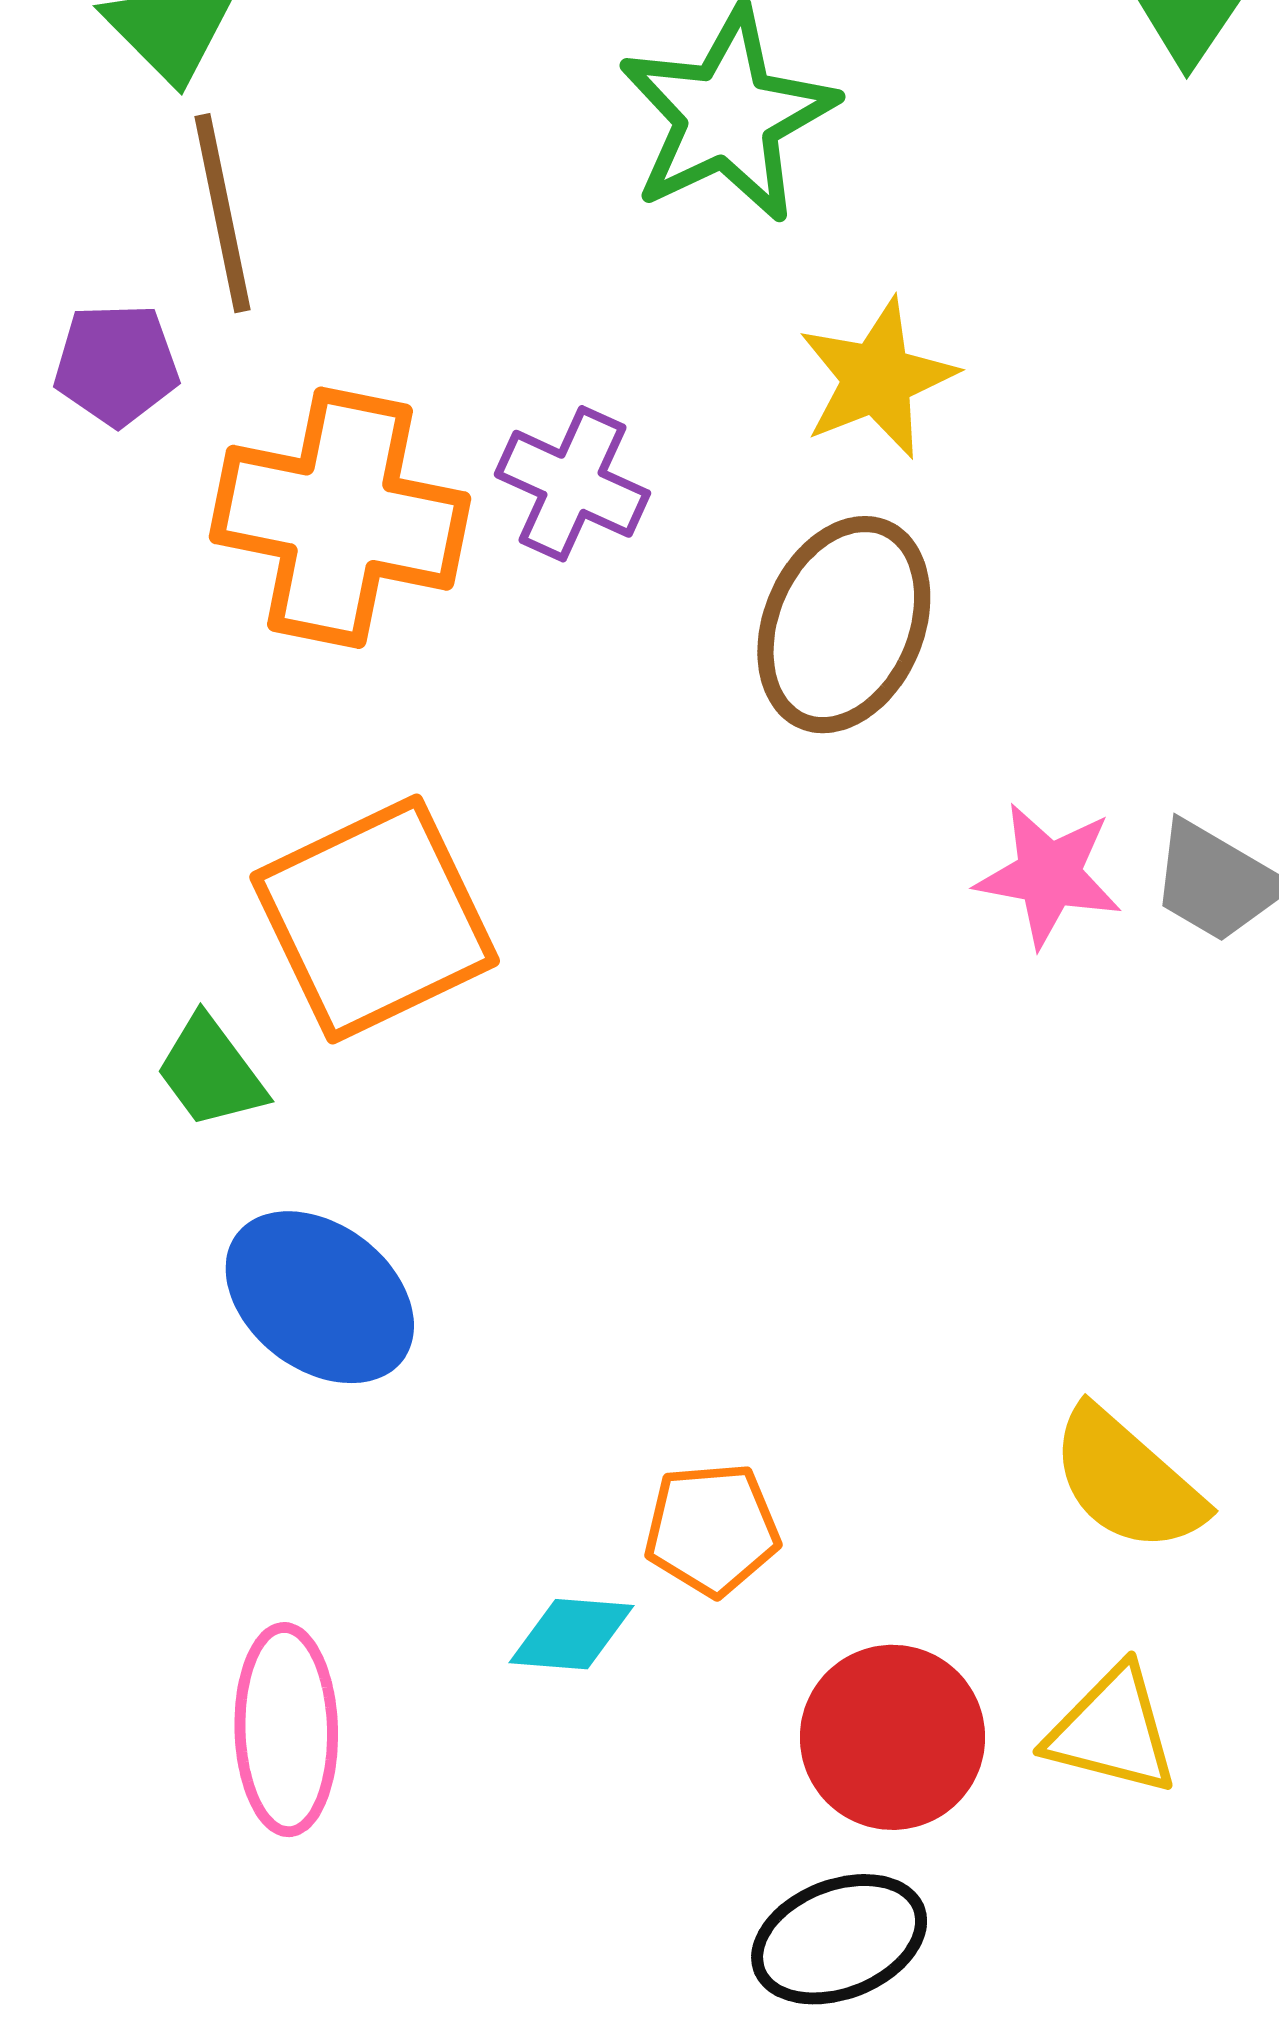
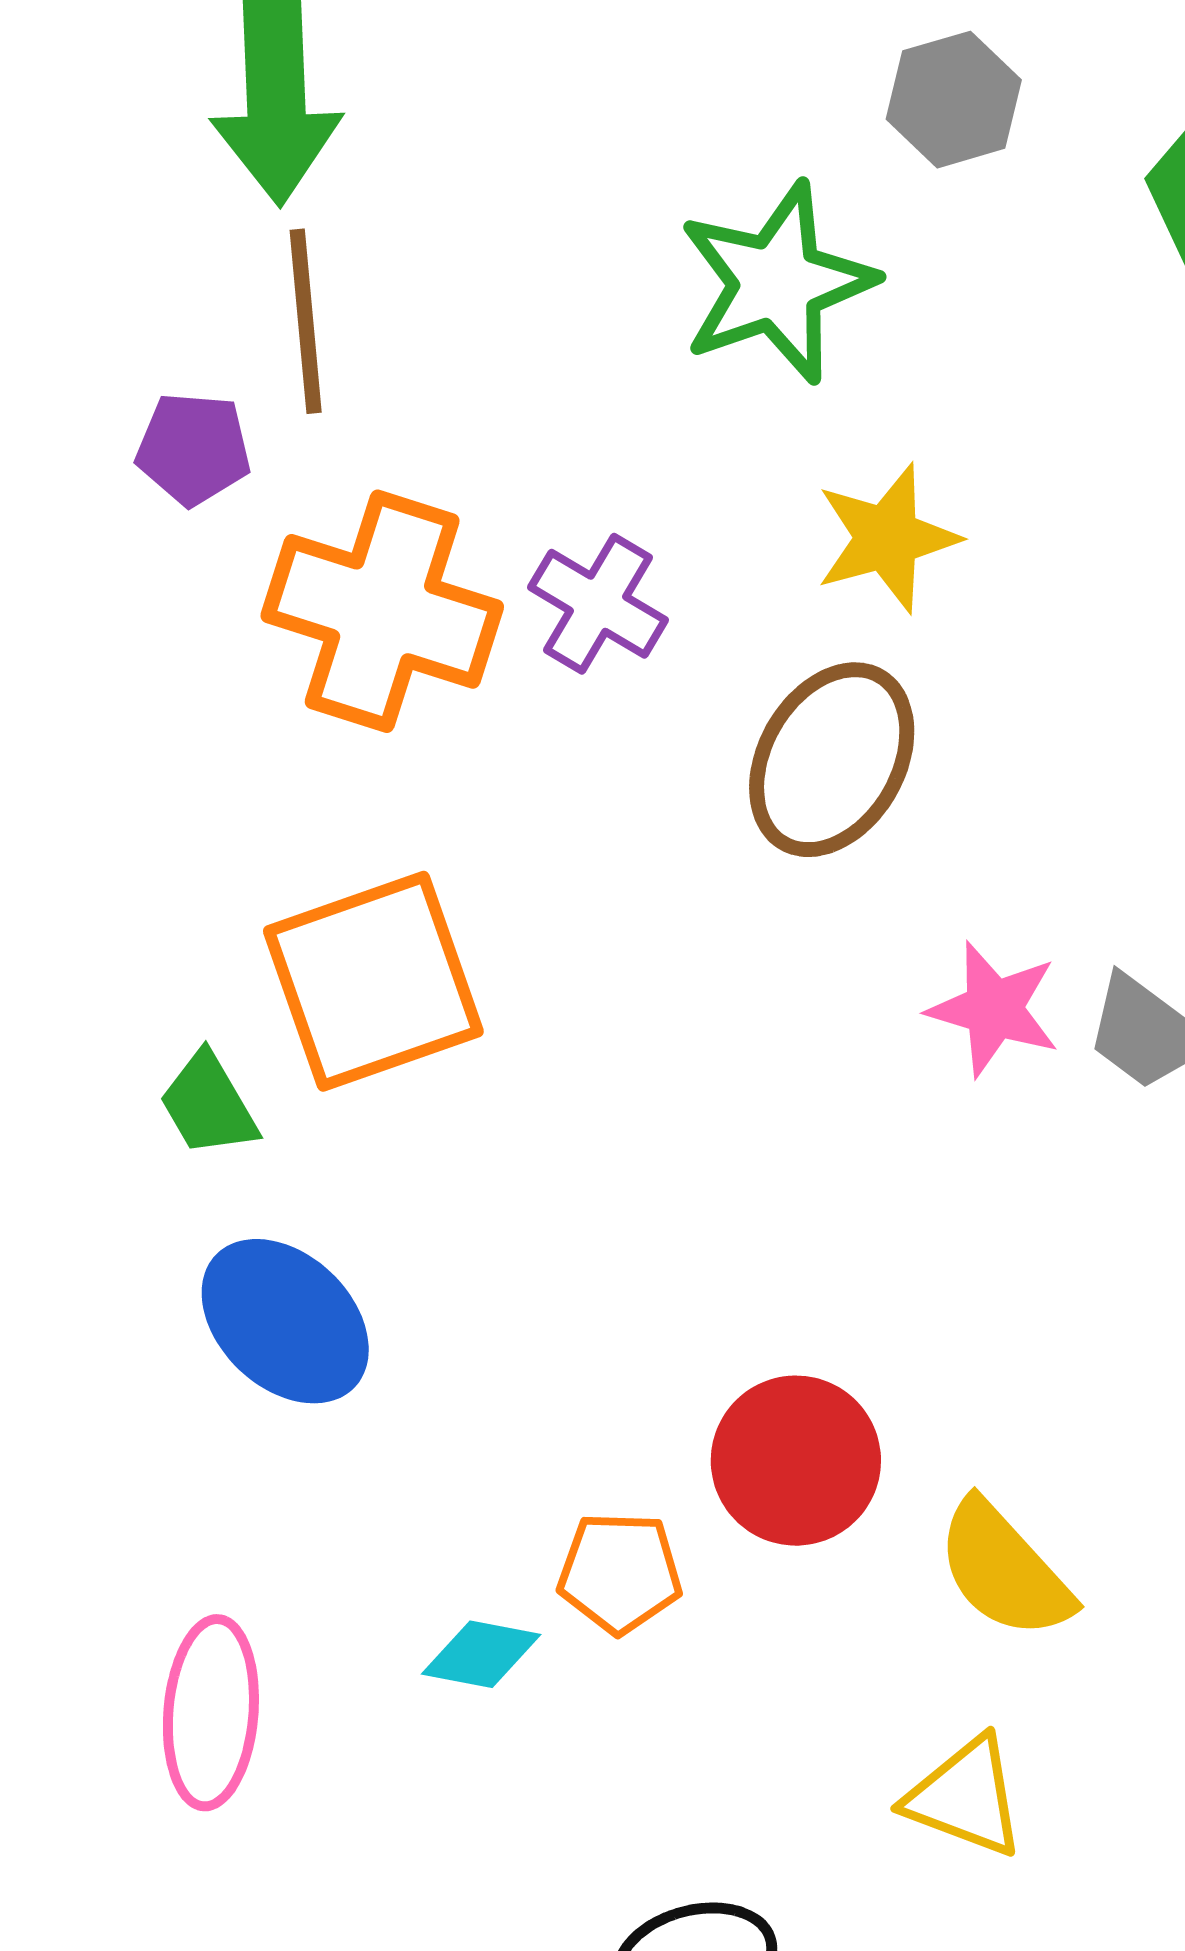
red circle: (892, 1737) -> (796, 1461), moved

